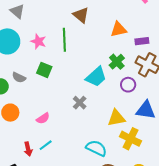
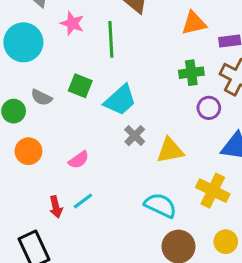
pink star: (38, 41) -> (72, 23), moved
green cross: (117, 62) -> (191, 73), turned 35
cyan trapezoid: (96, 77) -> (120, 100), moved
yellow triangle: (116, 118) -> (170, 150), moved

